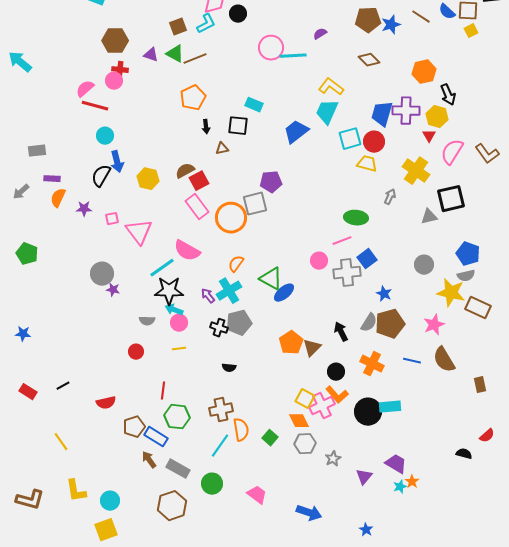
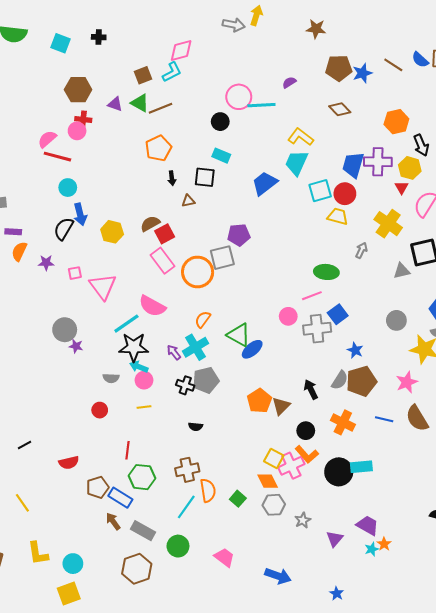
black circle: (238, 14) -> (220, 122), moved

